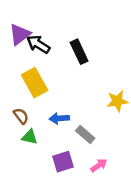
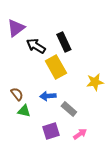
black arrow: (38, 44) -> (36, 46), moved
yellow rectangle: (35, 83) -> (56, 67), moved

